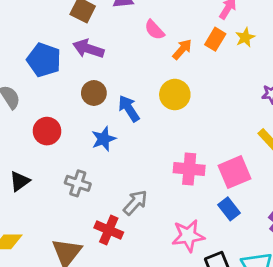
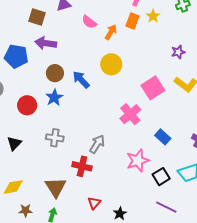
blue star: (104, 139) -> (54, 97), moved
pink cross: (189, 169) -> (130, 114), turned -35
pink square: (235, 172) -> (153, 88), moved

